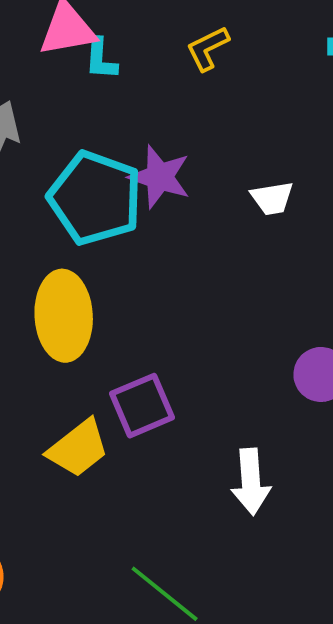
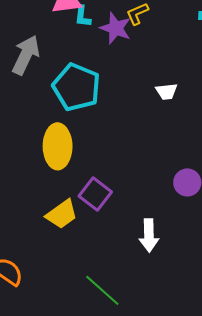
purple star: (160, 177) -> (116, 28), moved
purple square: (142, 406) -> (95, 194), turned -32

